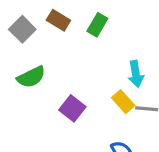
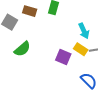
purple square: (72, 108) -> (63, 57), moved

